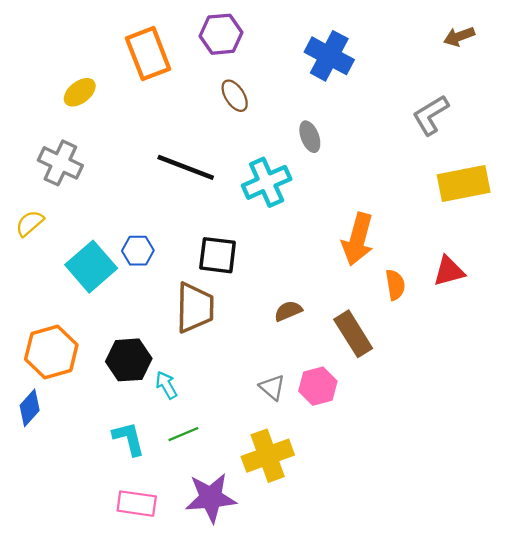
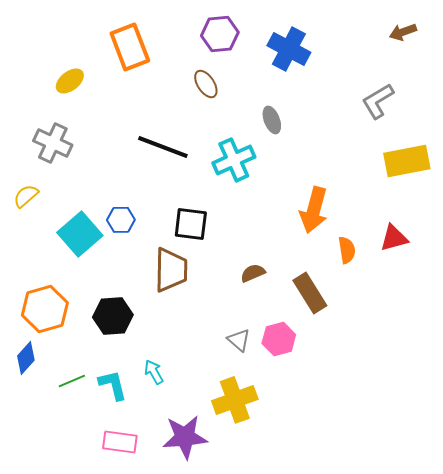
purple hexagon: (221, 34) -> (220, 34), moved
cyan arrow: (166, 385) -> (154, 372), moved
green line: (183, 434) -> (72, 381), moved

